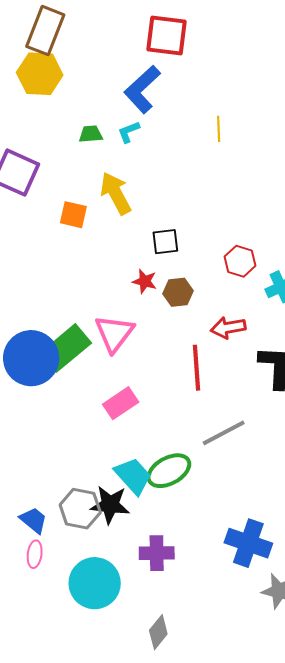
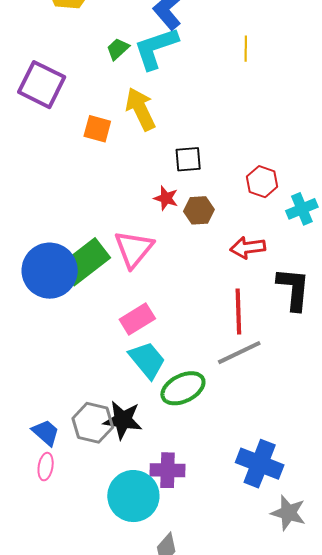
cyan L-shape: (129, 132) -> (156, 48), size x2.0
green trapezoid: (91, 134) -> (118, 49), turned -40
red line: (197, 368) -> (238, 312), moved
cyan trapezoid: (133, 476) -> (147, 360), moved
cyan circle: (95, 583) -> (133, 496), moved

